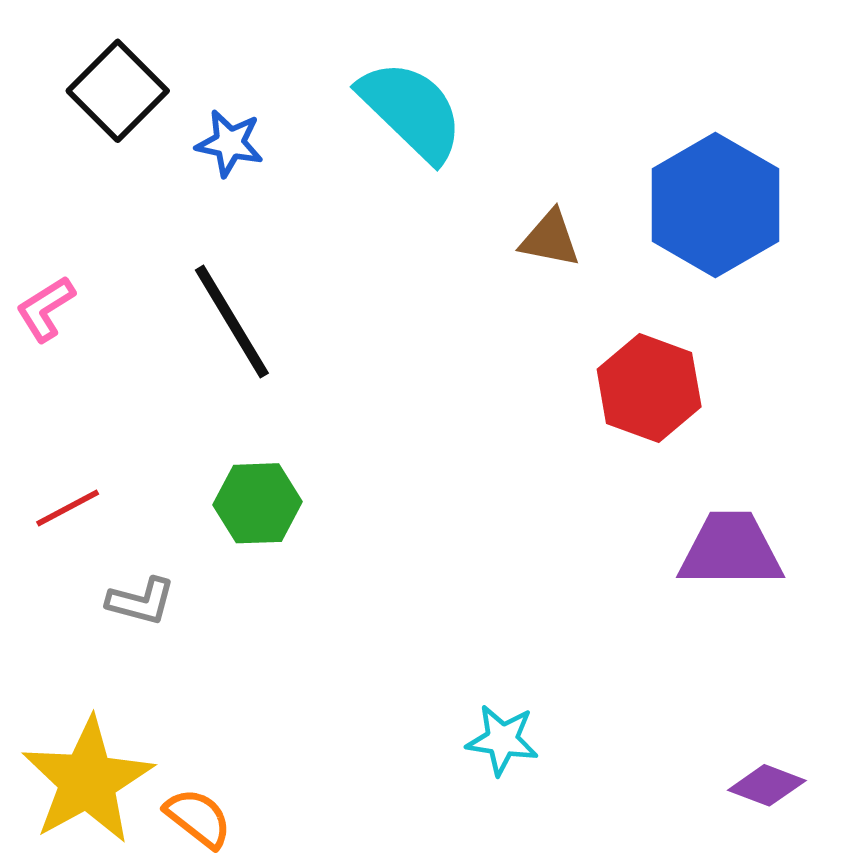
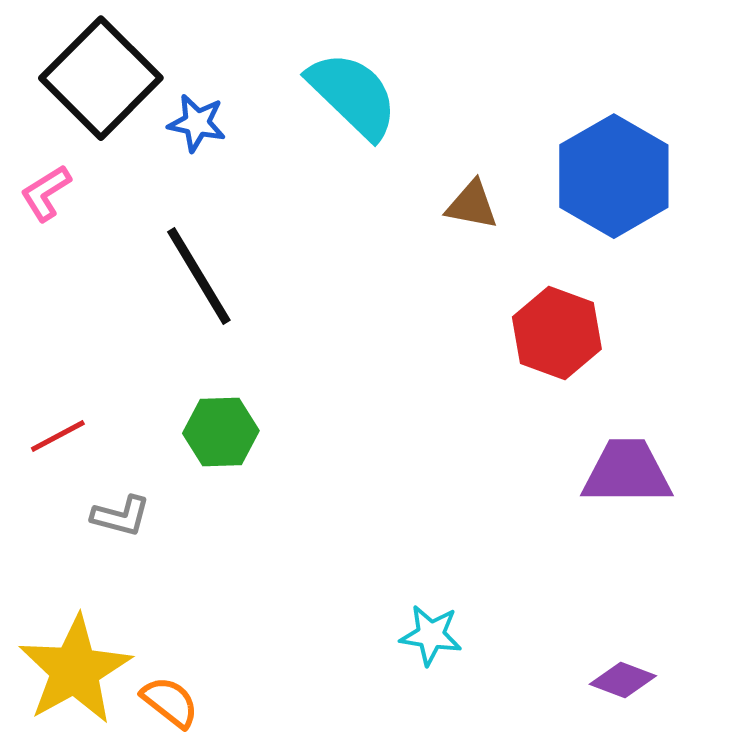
black square: (118, 91) -> (101, 78), size x1.4
pink L-shape: (45, 309) -> (46, 193), moved
purple diamond: (767, 785) -> (623, 680), moved

